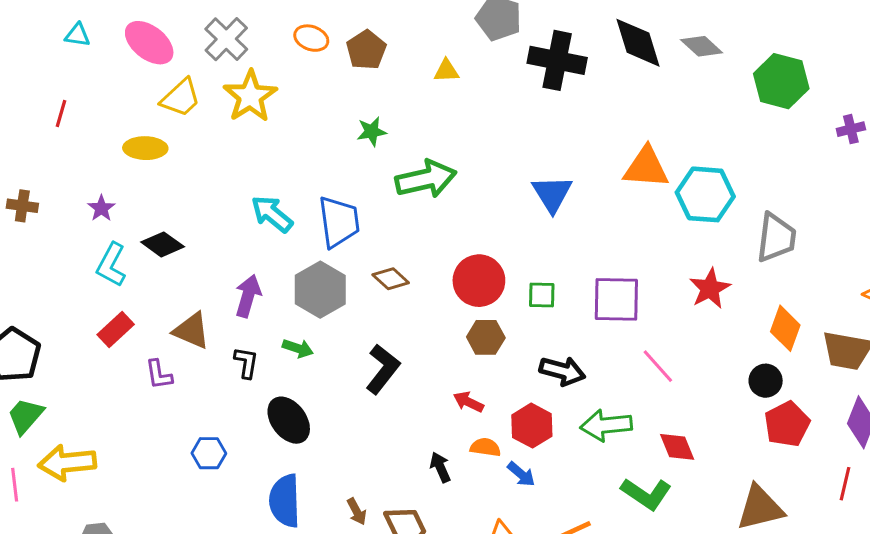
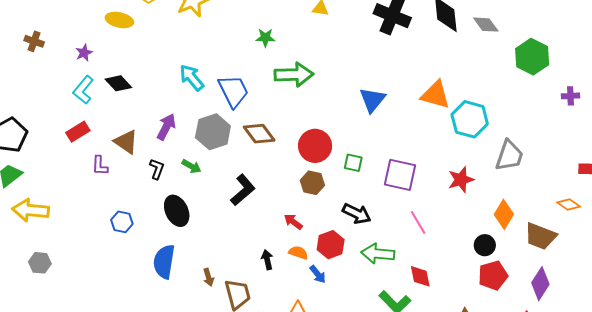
blue trapezoid: (339, 222) -> (233, 91), turned -30
brown diamond: (391, 279) -> (259, 134), size x1.4

